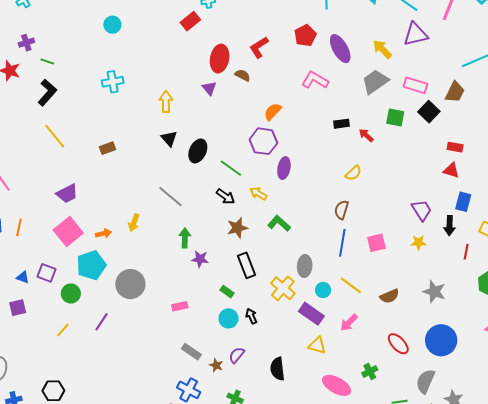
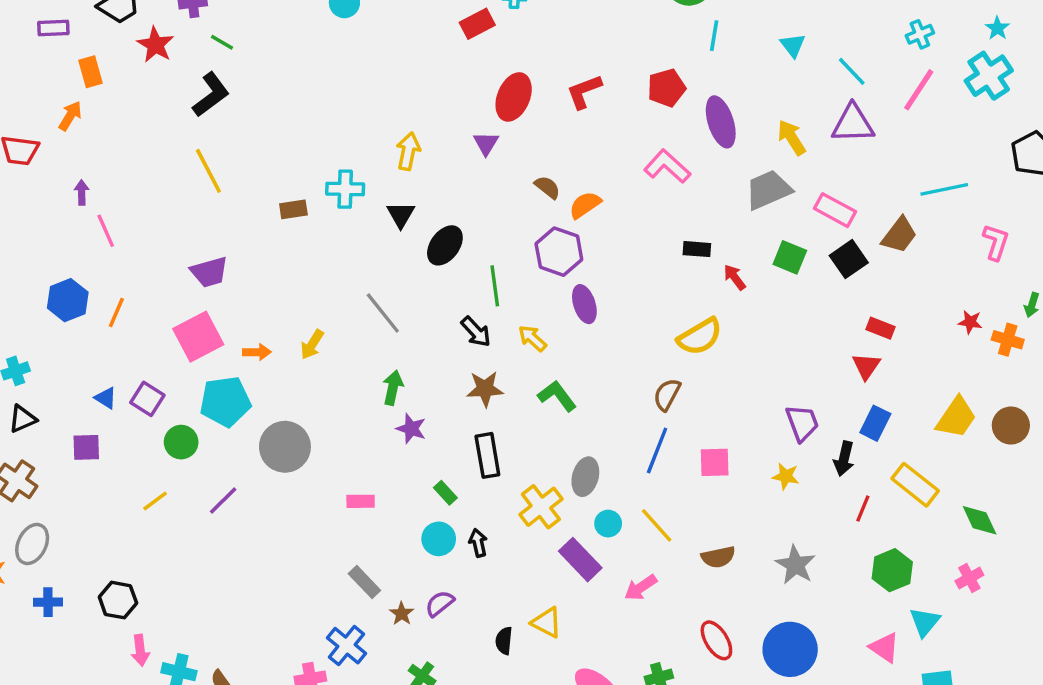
brown semicircle: (243, 75) -> (547, 187), moved
cyan cross: (113, 82) -> (345, 189), moved
green line: (231, 168) -> (495, 286), turned 35
purple ellipse: (284, 168) -> (584, 304), turned -40
red triangle: (451, 170) -> (866, 366), turned 36
yellow semicircle: (353, 173) -> (700, 337), size x1.5
yellow triangle: (317, 345) -> (547, 623), moved
black semicircle: (278, 369) -> (504, 641), size x0.7

